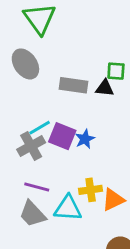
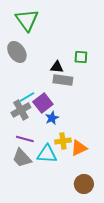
gray rectangle: (74, 85) -> (63, 80), moved
black triangle: (105, 88) -> (57, 67), moved
purple square: (62, 136) -> (43, 103), turned 30
blue star: (85, 139) -> (52, 118), moved

